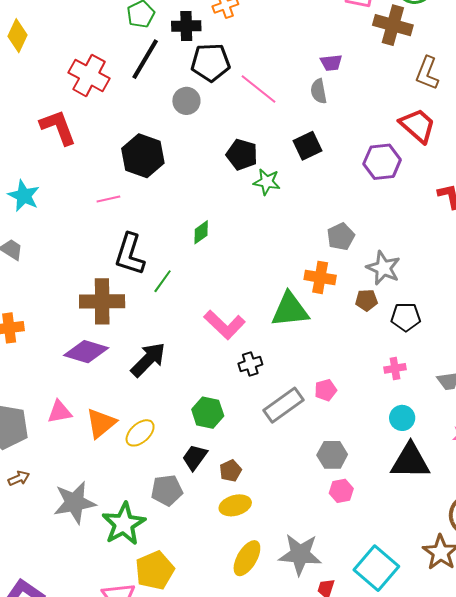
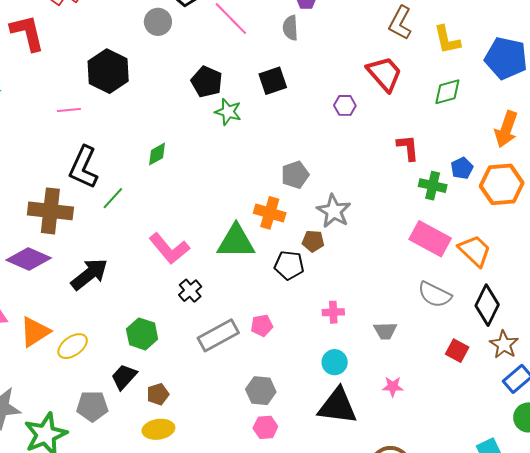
purple hexagon: (382, 162) -> (345, 105), size x0.6
black pentagon: (406, 317) -> (289, 265), moved
black cross: (250, 364) -> (190, 291), turned -30

